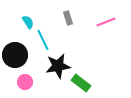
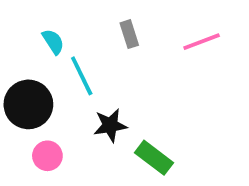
black star: (58, 66) -> (110, 125), size x0.7

